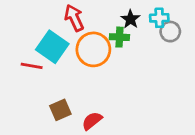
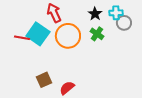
green cross: (119, 37) -> (97, 34), moved, turned 32
red line: (32, 66) -> (22, 38), moved

